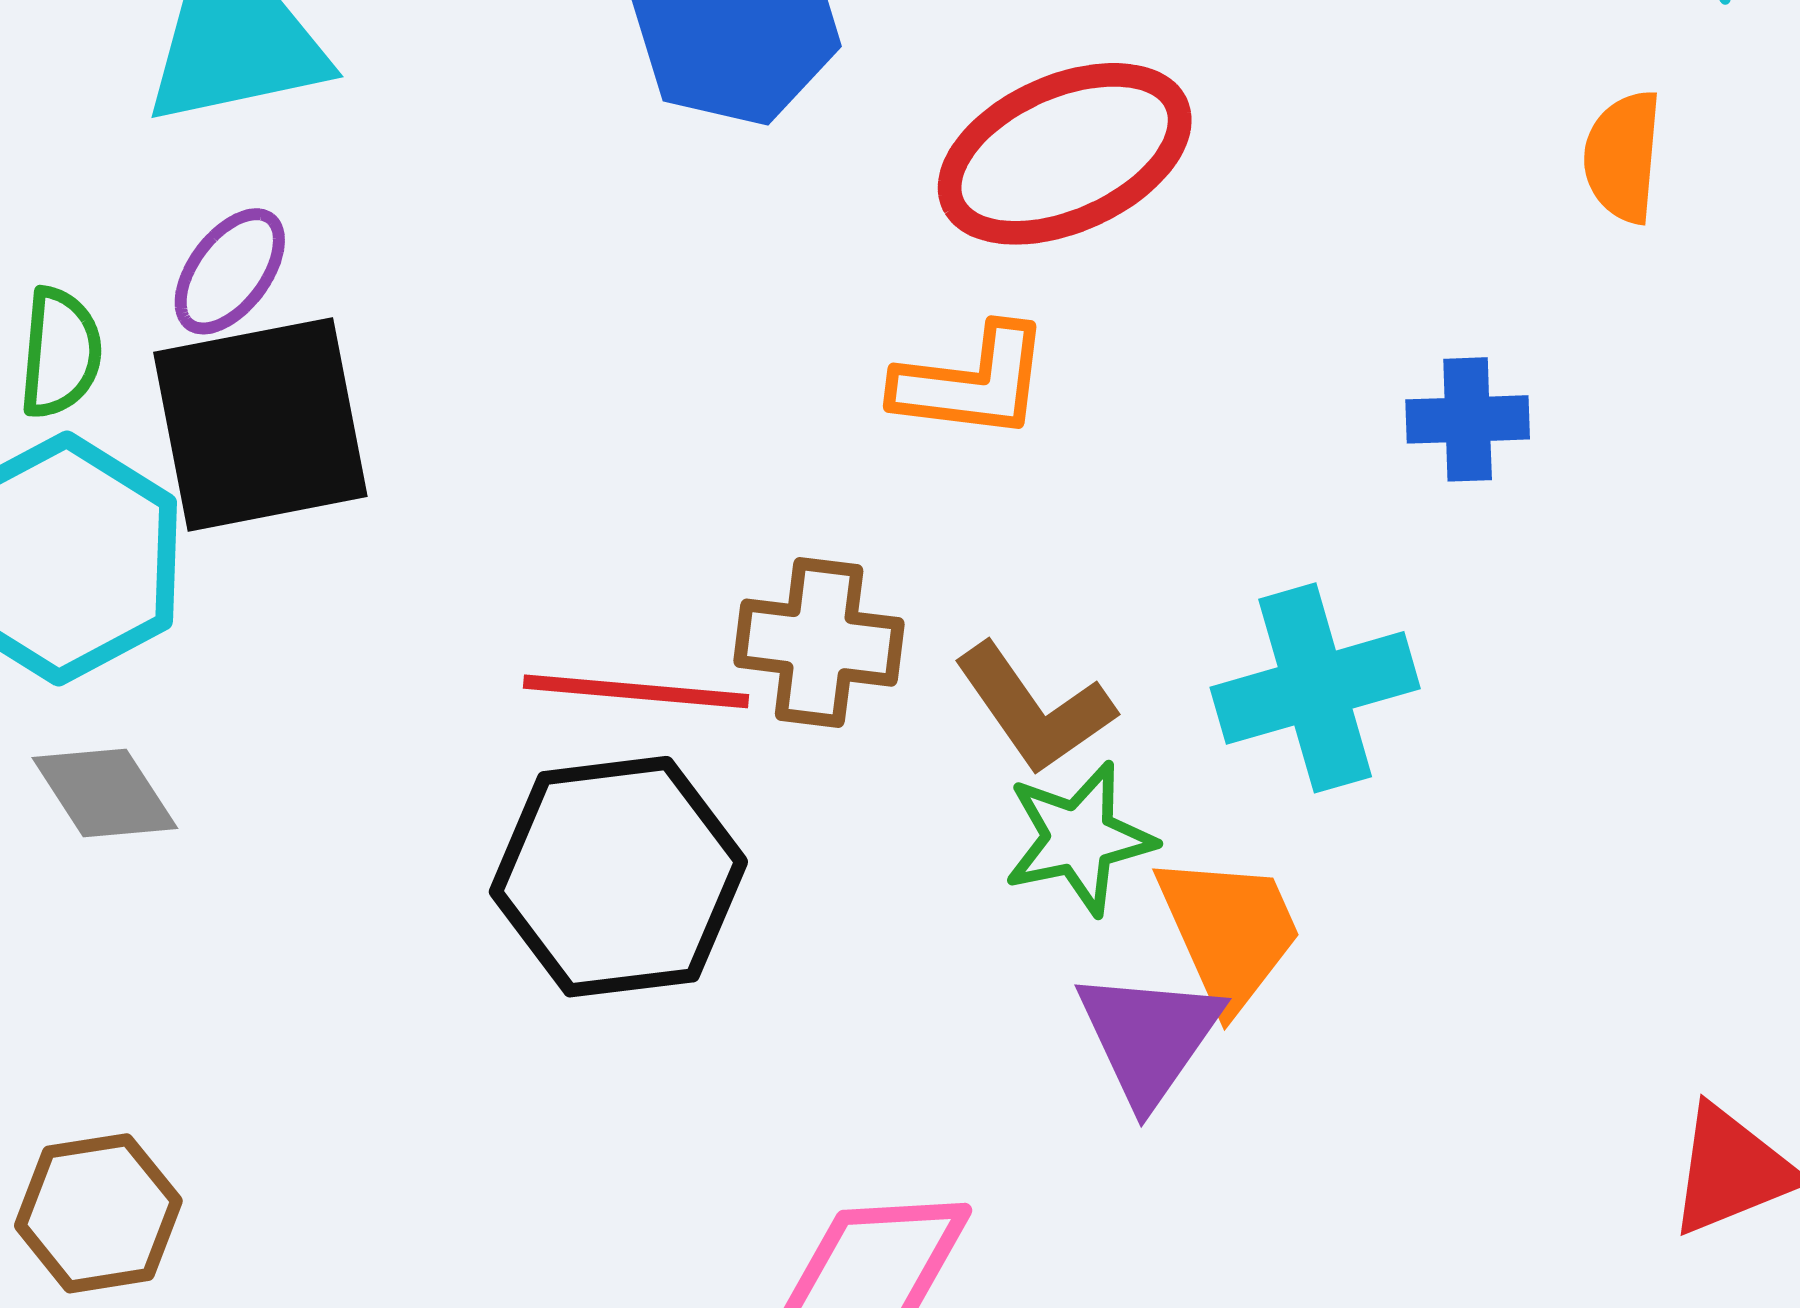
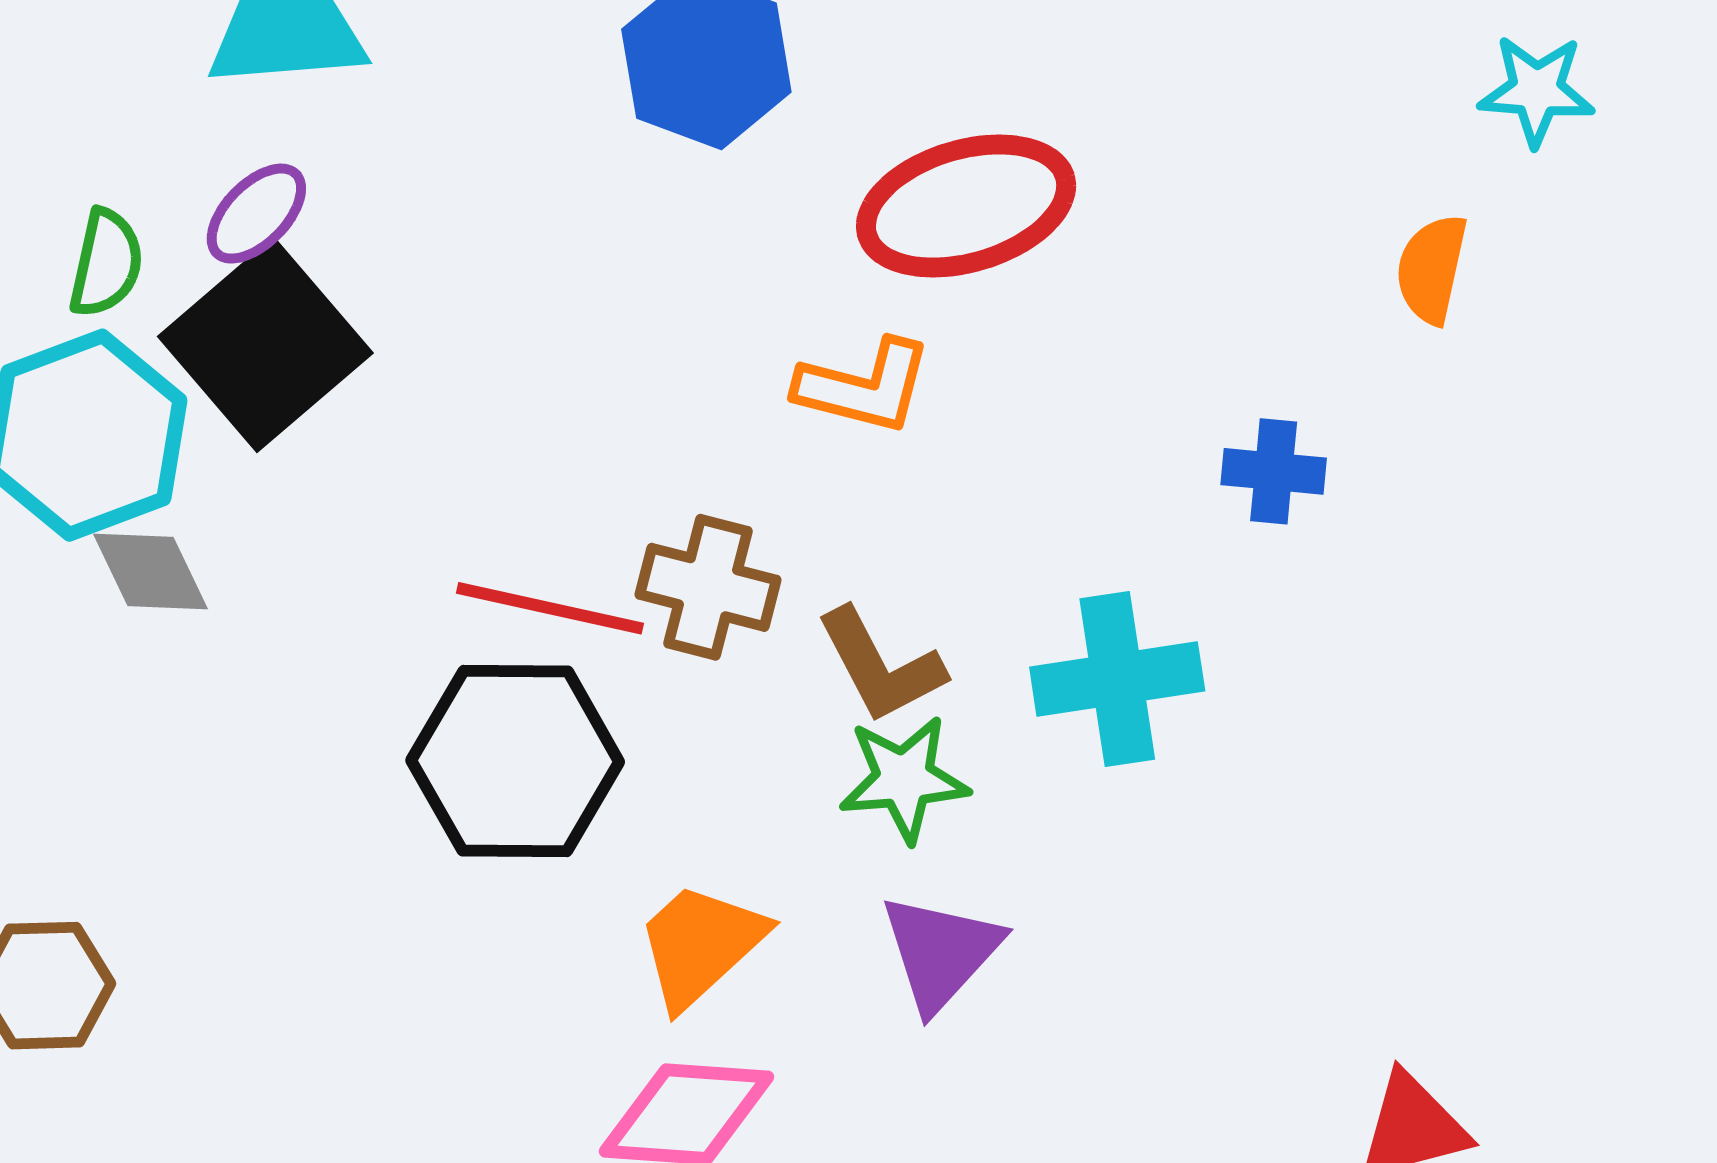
black square: (260, 424) -> (265, 345), turned -37
gray diamond: (105, 793) -> (151, 572), moved
orange trapezoid: (1229, 932) -> (701, 945), moved, turned -116

